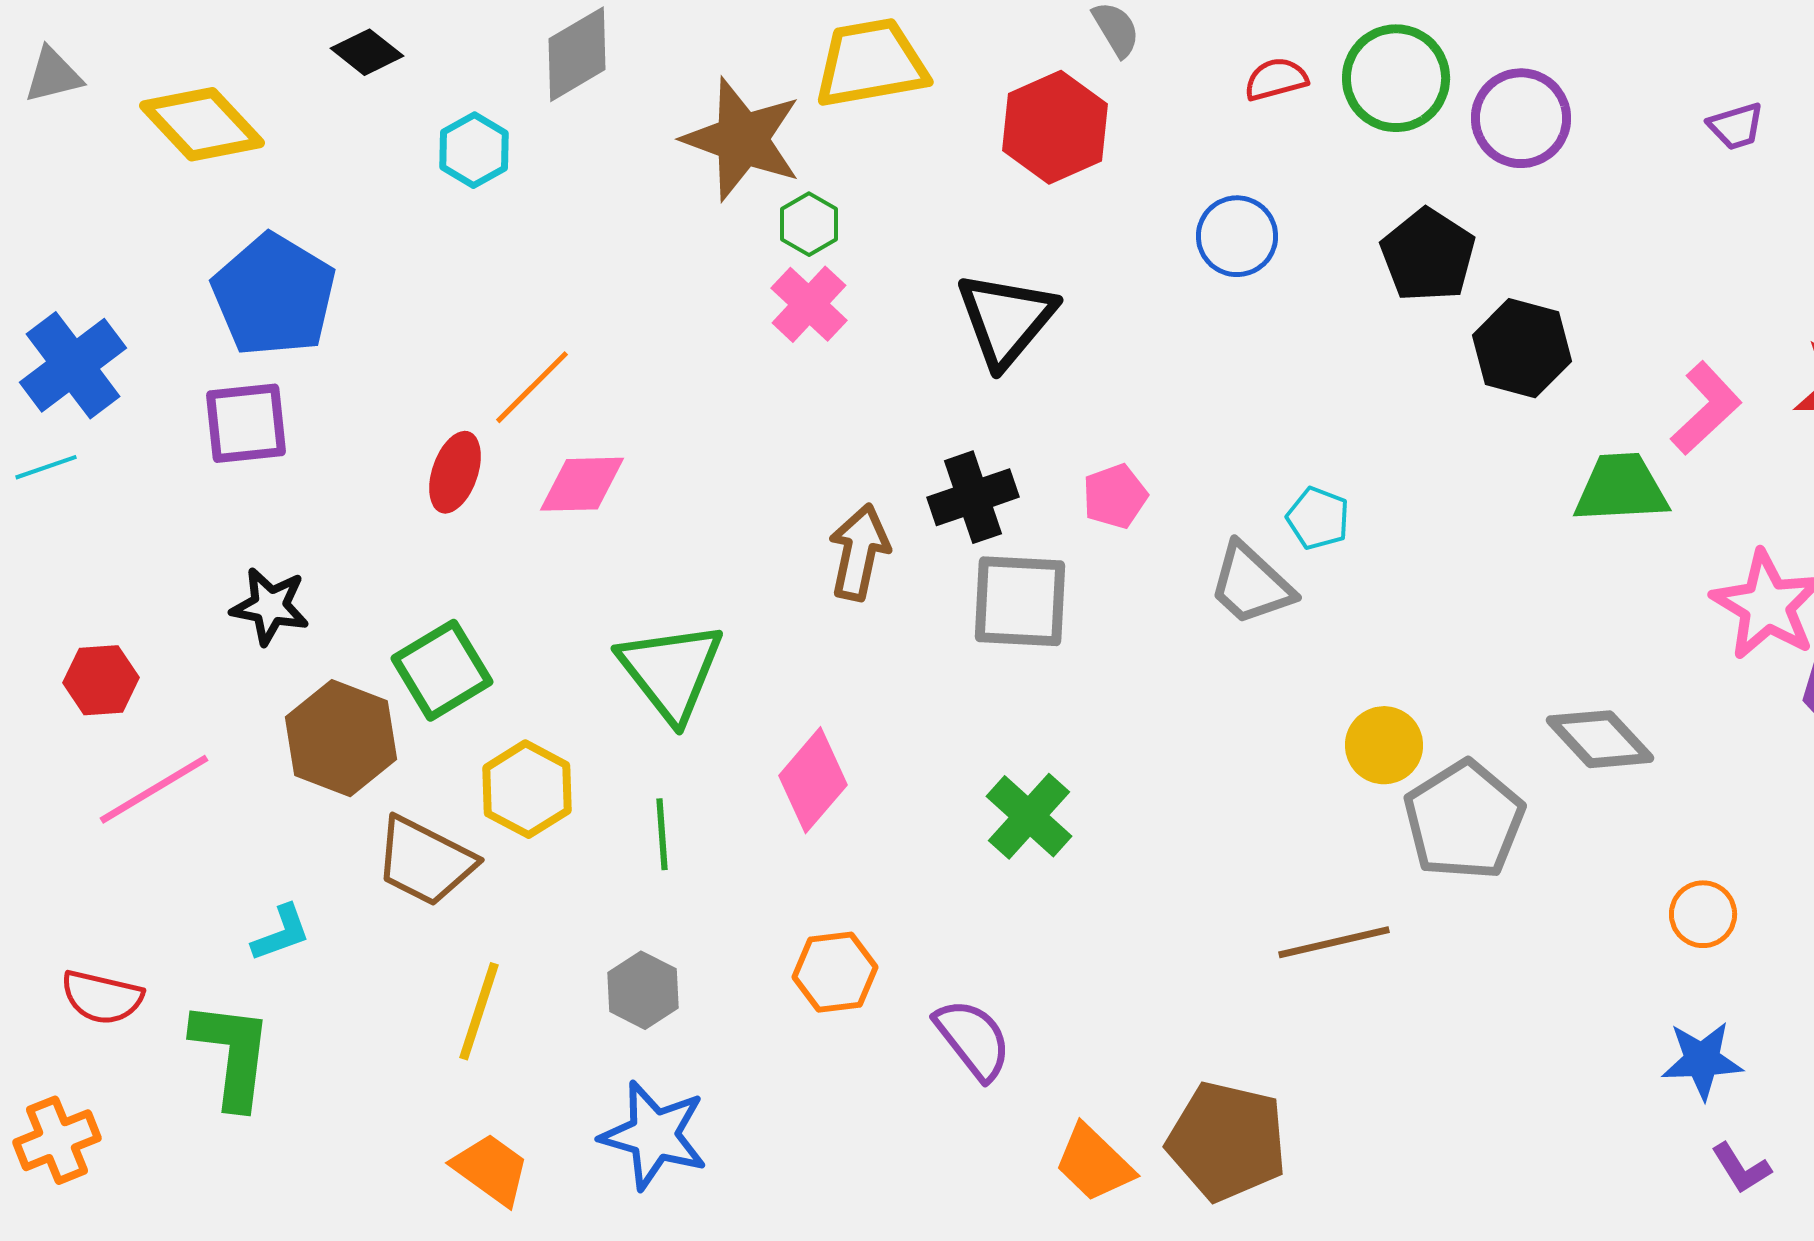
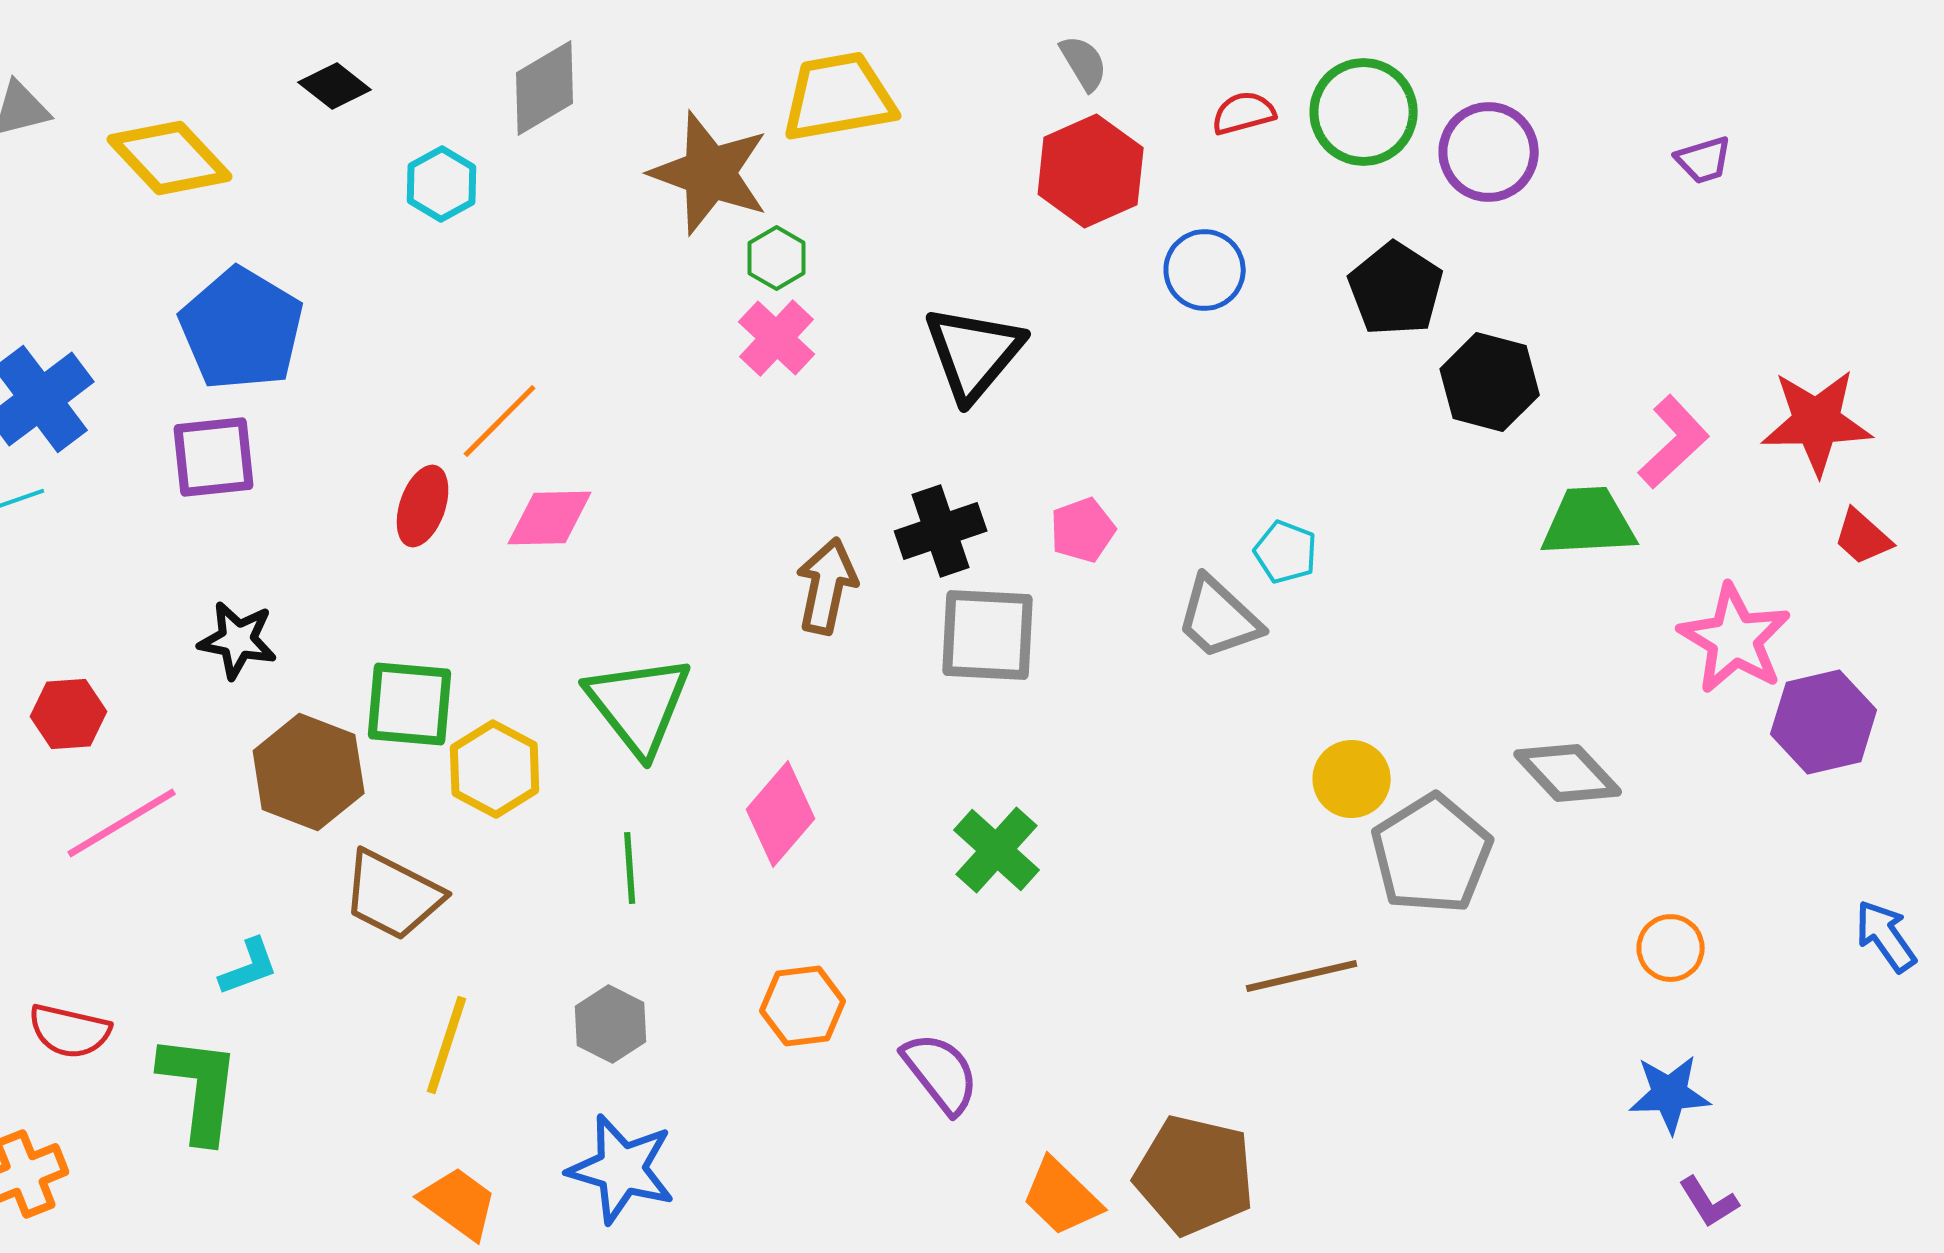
red hexagon: (1055, 127) -> (1091, 171), moved
green square: (442, 670) -> (410, 704), turned 36
yellow hexagon: (527, 789) -> (495, 769), moved

